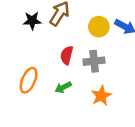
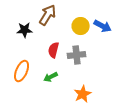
black star: (32, 21) -> (25, 30), moved
orange star: (101, 96) -> (83, 94), moved

